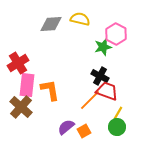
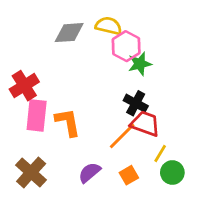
pink hexagon: (116, 34) -> (126, 46), moved
brown cross: (21, 107) -> (31, 173), moved
green circle: (117, 127) -> (172, 173), moved
orange square: (84, 131) -> (129, 175), moved

